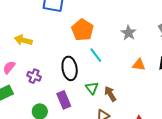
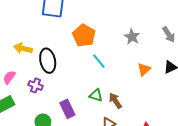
orange triangle: (139, 65) -> (144, 69), turned -48
black ellipse: (70, 68) -> (48, 61), moved
green triangle: (92, 88) -> (96, 95), turned -32

